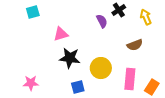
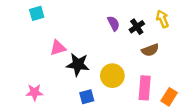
black cross: (119, 10) -> (137, 27), moved
pink triangle: (61, 34) -> (58, 48), moved

